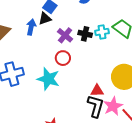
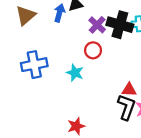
black cross: (85, 34) -> (120, 25), size x1.6
cyan star: (48, 79) -> (75, 73), size x0.7

